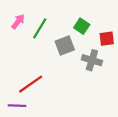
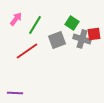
gray cross: (92, 60) -> (82, 39), moved
red line: (31, 84) -> (27, 51), moved

